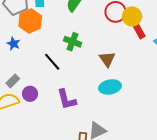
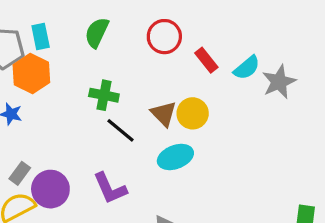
yellow circle: (132, 16) -> (193, 113), moved
black line: (52, 62) -> (120, 130), moved
purple circle: (30, 94) -> (50, 189), size x1.5

